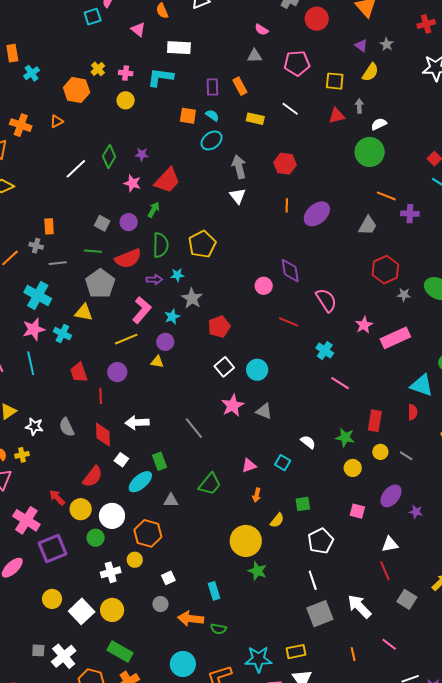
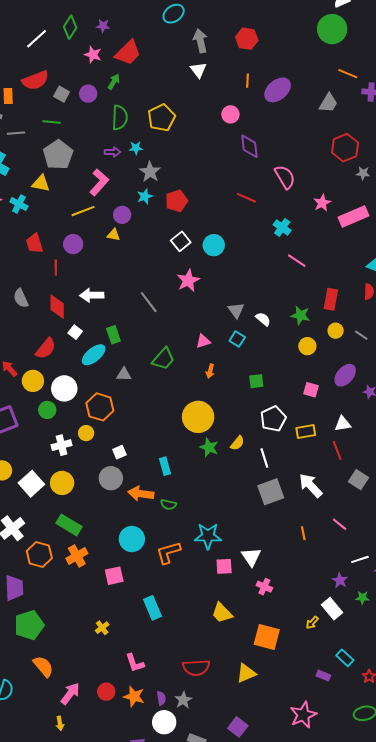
red semicircle: (128, 258) -> (35, 80), moved
pink circle: (264, 286) -> (230, 114), moved
cyan star: (172, 317) -> (145, 196), moved
gray triangle: (264, 411) -> (236, 310), moved, turned 30
yellow semicircle: (277, 520) -> (237, 443), moved
gray circle: (160, 604) -> (111, 478), size x1.5
yellow rectangle: (296, 652) -> (306, 432), moved

